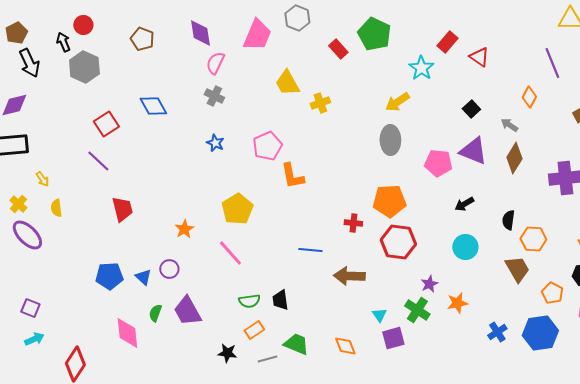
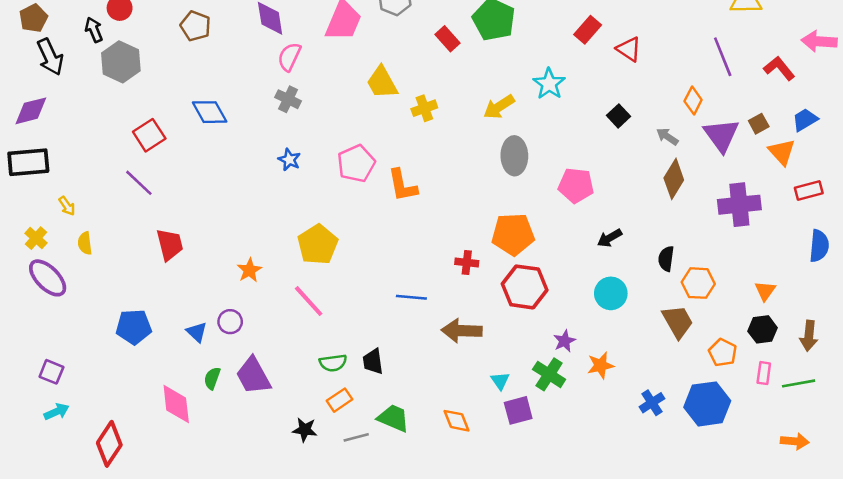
cyan star: (421, 68) -> (549, 84), moved
yellow arrow: (397, 102) -> (499, 107), moved
purple triangle: (473, 151) -> (721, 135), moved, turned 32
orange L-shape: (292, 176) -> (402, 185), moved
blue pentagon: (109, 276) -> (134, 327), moved

